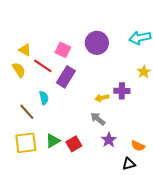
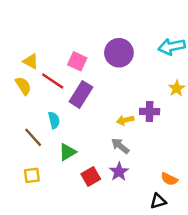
purple star: (109, 140) -> (119, 172), moved
green triangle: (53, 141) -> (67, 152), moved
yellow square: (26, 143) -> (32, 175), size x0.6

